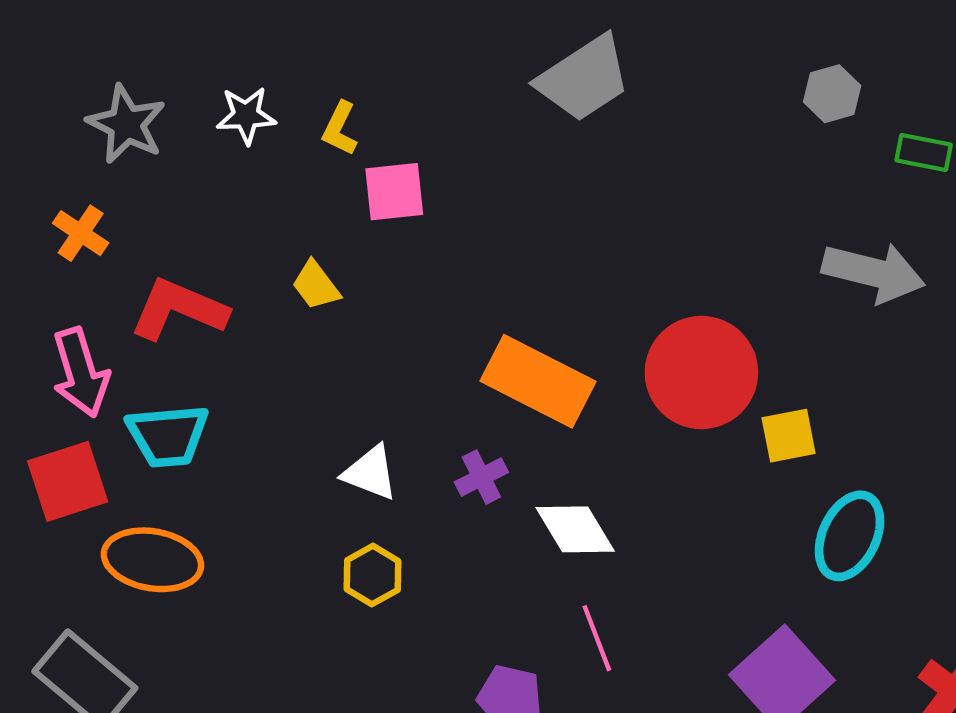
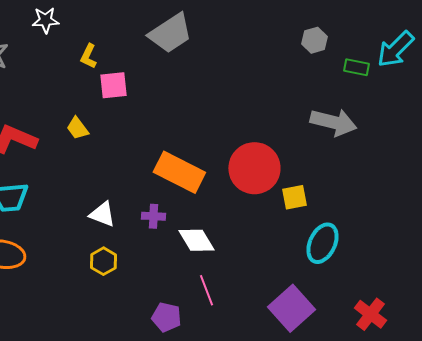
gray trapezoid: (584, 78) -> (170, 33), moved
white star: (246, 115) -> (45, 20), moved
purple cross: (481, 477) -> (153, 216), turned 30

